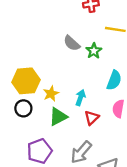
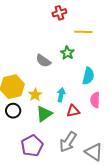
gray semicircle: (72, 43) -> (43, 61), moved
red triangle: (92, 118) -> (73, 111), turned 40

